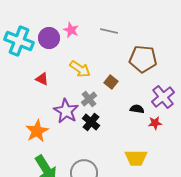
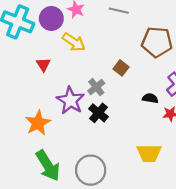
yellow arrow: (80, 69) -> (74, 42), moved
red triangle: (42, 79) -> (43, 65), turned 32

